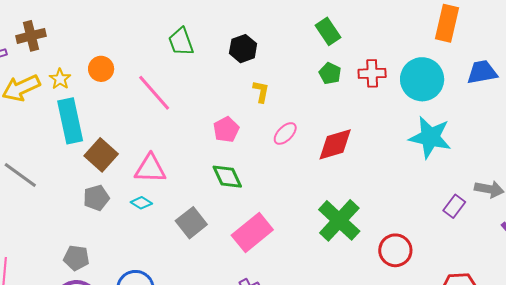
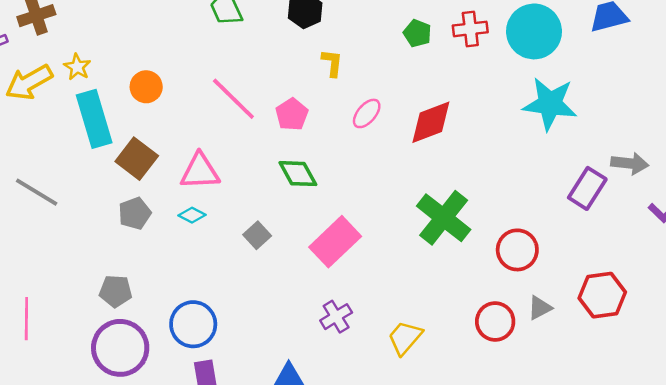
orange circle: (101, 69) -> (146, 87), moved
pink line: (154, 93) -> (233, 99), moved
purple rectangle: (454, 206) -> (587, 188), size x1.4
gray square: (191, 223) -> (257, 235), size x0.7

